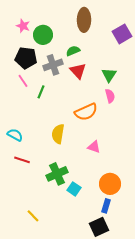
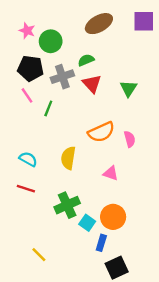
brown ellipse: (84, 20) -> (99, 24), turned 60
purple square: (122, 34) -> (144, 21), moved, turned 30
pink semicircle: (110, 96) -> (130, 139), moved
cyan semicircle: (15, 135) -> (28, 159), moved
orange circle: (110, 184) -> (113, 217), moved
blue rectangle: (106, 206) -> (101, 243), moved

